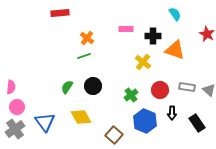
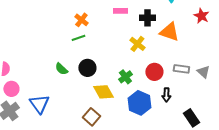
green semicircle: (67, 87) -> (61, 69), turned -80
yellow diamond: (81, 117) -> (103, 92), moved
black rectangle: (197, 123) -> (191, 118), moved
brown square: (114, 135) -> (91, 117), moved

